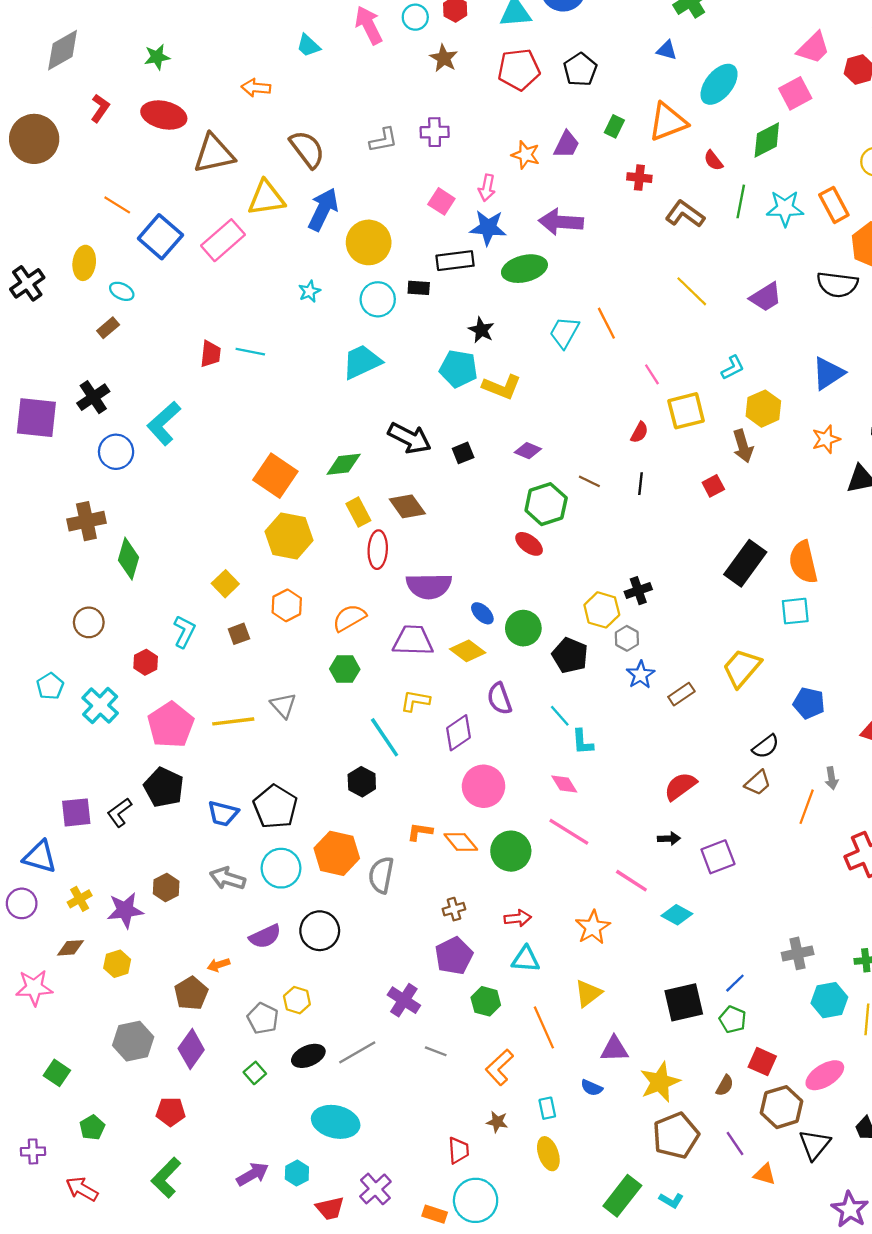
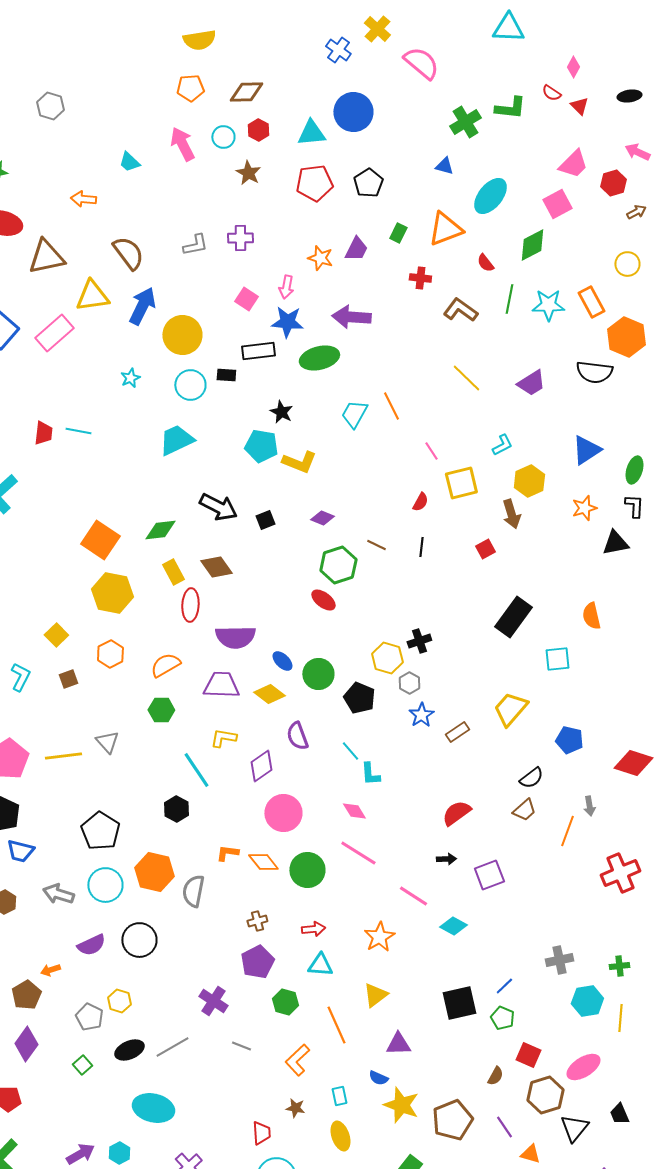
orange semicircle: (803, 562) -> (591, 616), moved, size x0.7
blue trapezoid: (223, 814) -> (20, 851), moved
yellow star: (660, 1082) -> (401, 1105), moved, turned -30

